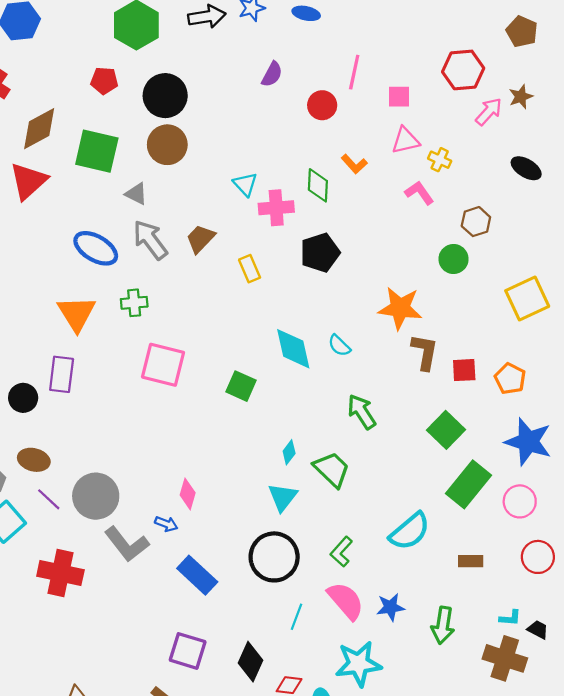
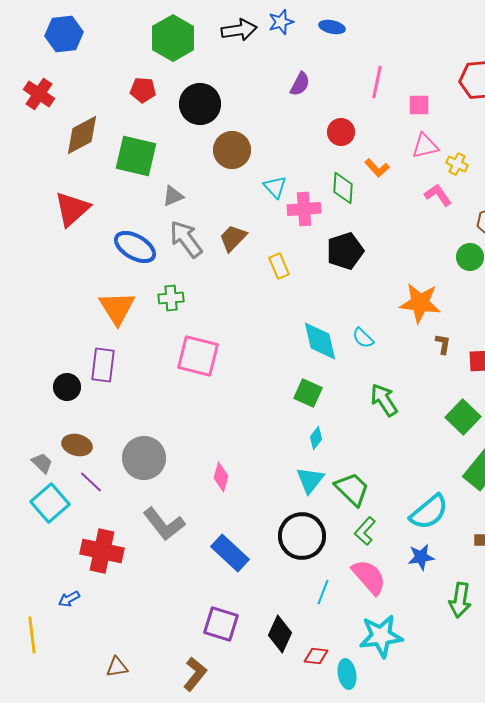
red circle: (322, 105) -> (341, 132), moved
brown circle: (167, 145) -> (232, 150), moved
red triangle: (28, 181) -> (72, 209), moved
gray triangle: (136, 194) -> (173, 196), turned -50
brown L-shape: (425, 352) -> (443, 344), size x0.6
green square: (241, 386) -> (308, 393), moved
green trapezoid: (332, 469) -> (352, 489), moved
gray circle: (96, 496) -> (144, 458), moved
blue arrow: (166, 524) -> (69, 599), moved, turned 130
blue star: (390, 607) -> (421, 557), moved

